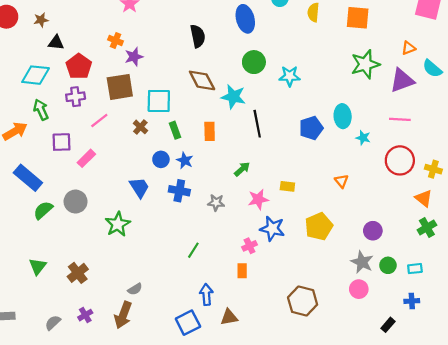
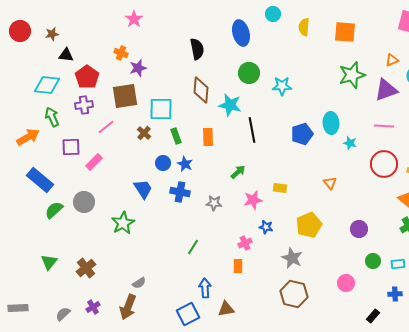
brown diamond: (202, 80) -> (201, 90), turned 32
blue star: (272, 229) -> (266, 227), size x0.6
gray star: (362, 262) -> (292, 258), moved

